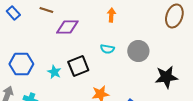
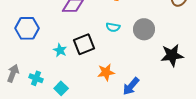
blue hexagon: (21, 64) -> (27, 28), moved

